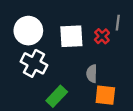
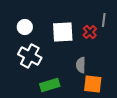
white circle: (28, 31) -> (25, 27), size x0.6
green rectangle: (57, 96) -> (50, 85), turned 30

